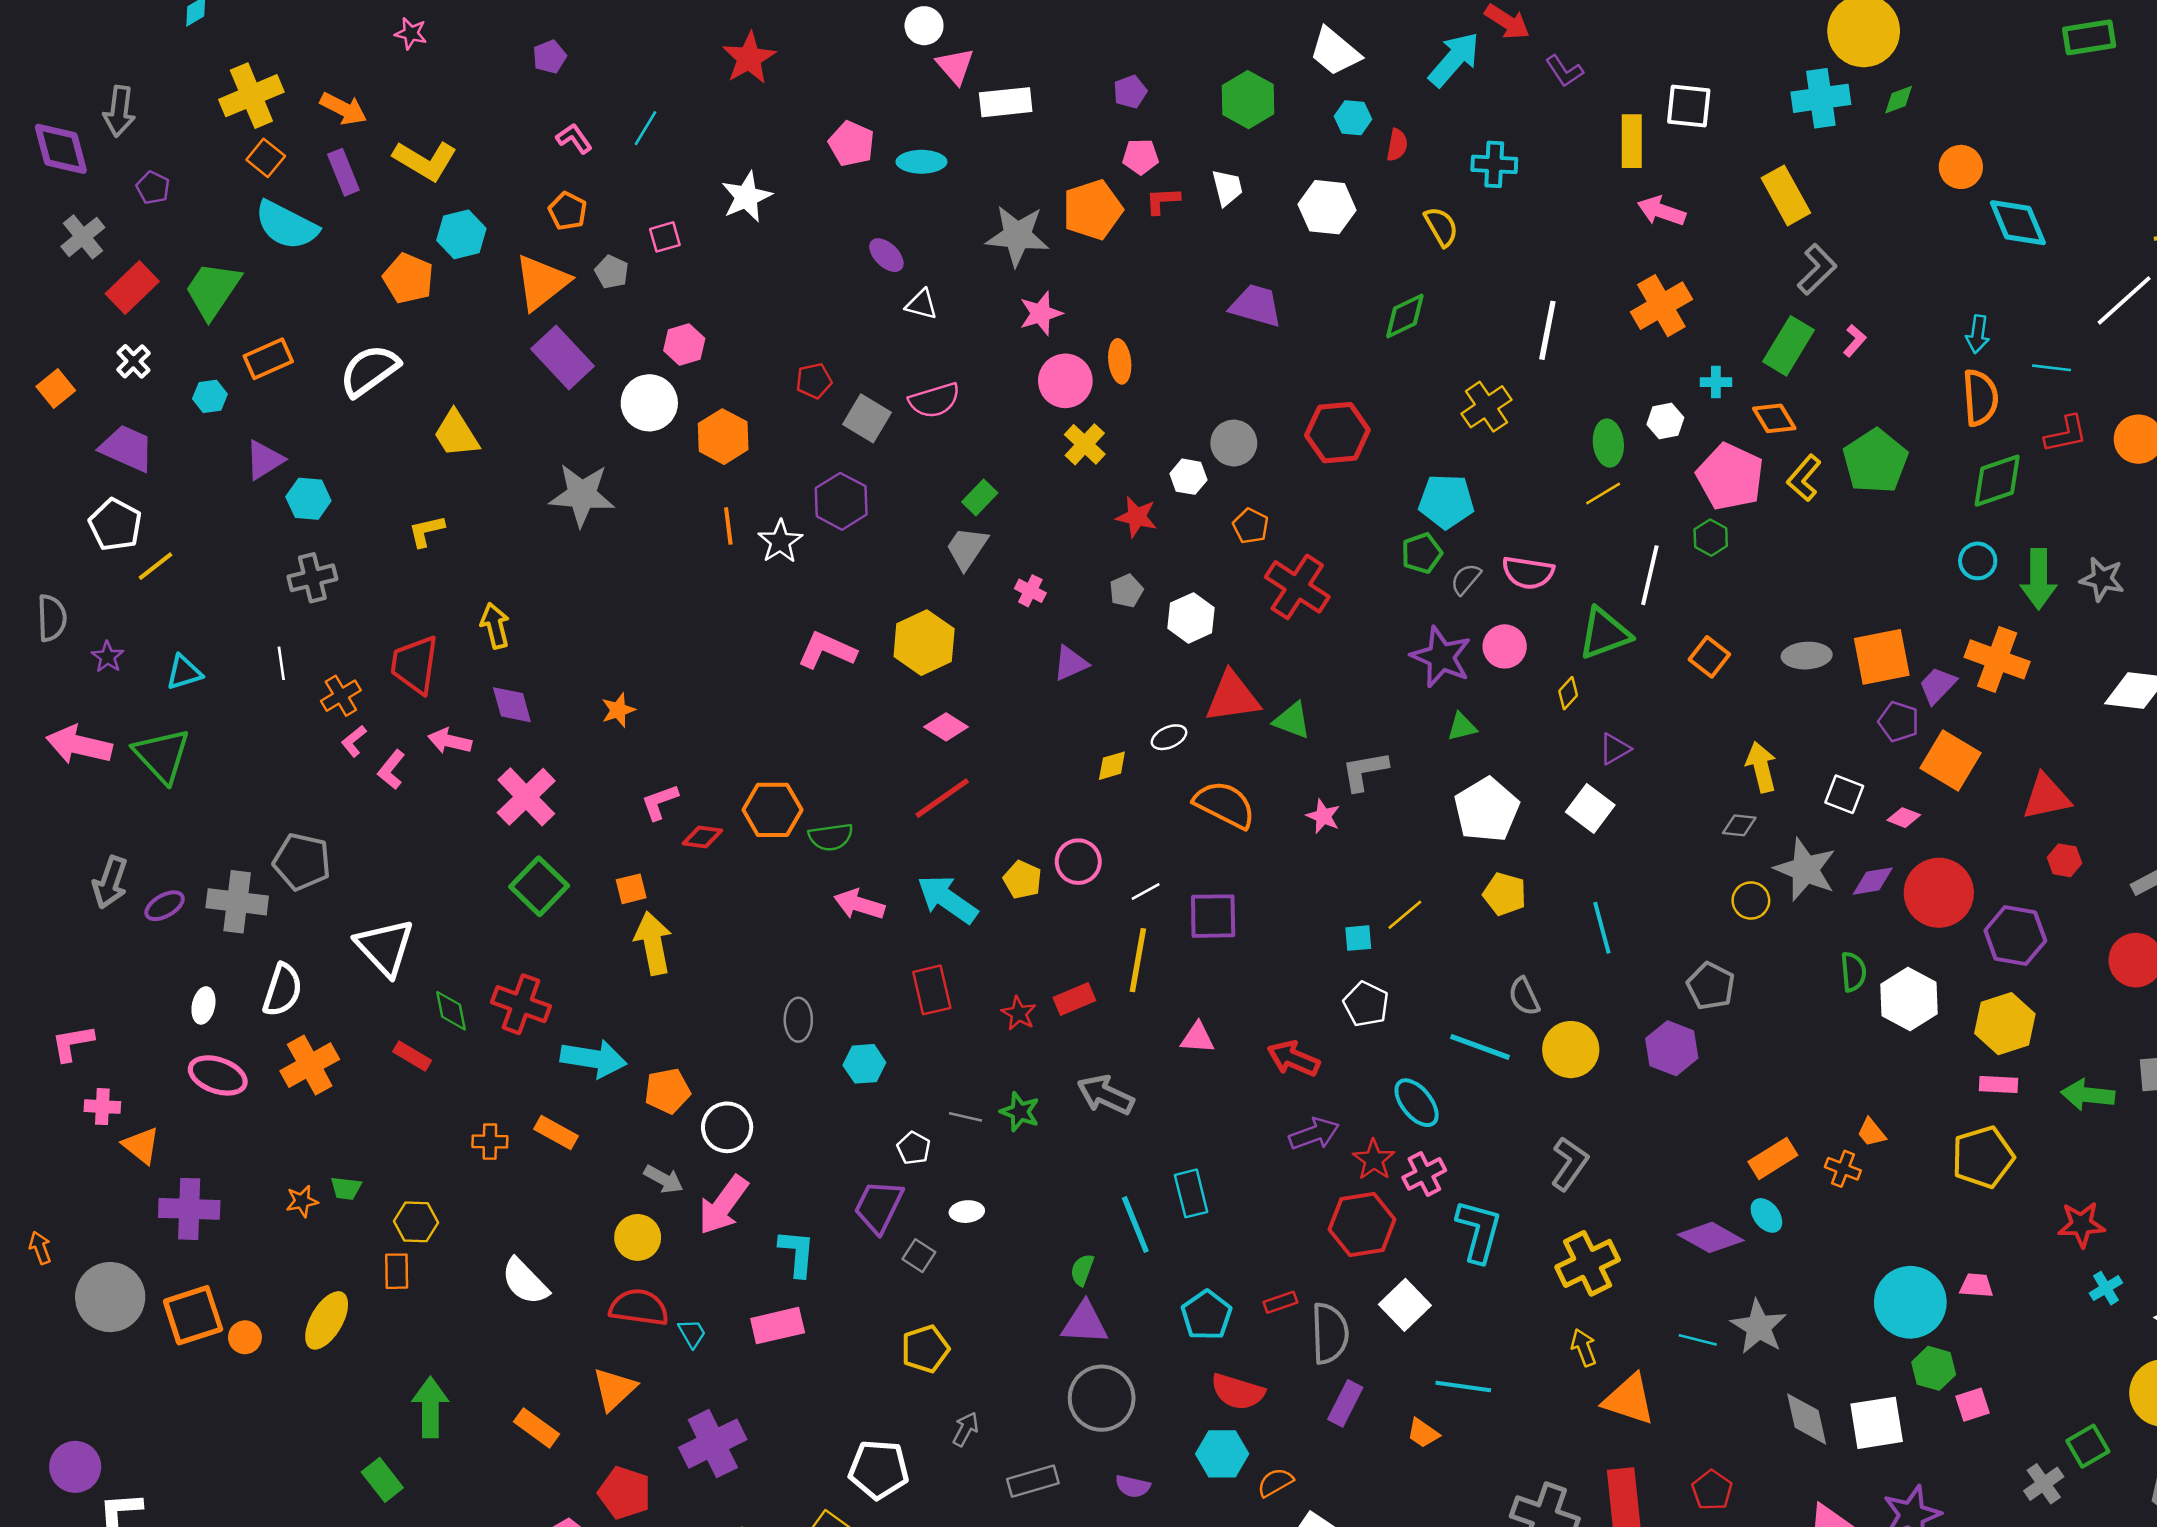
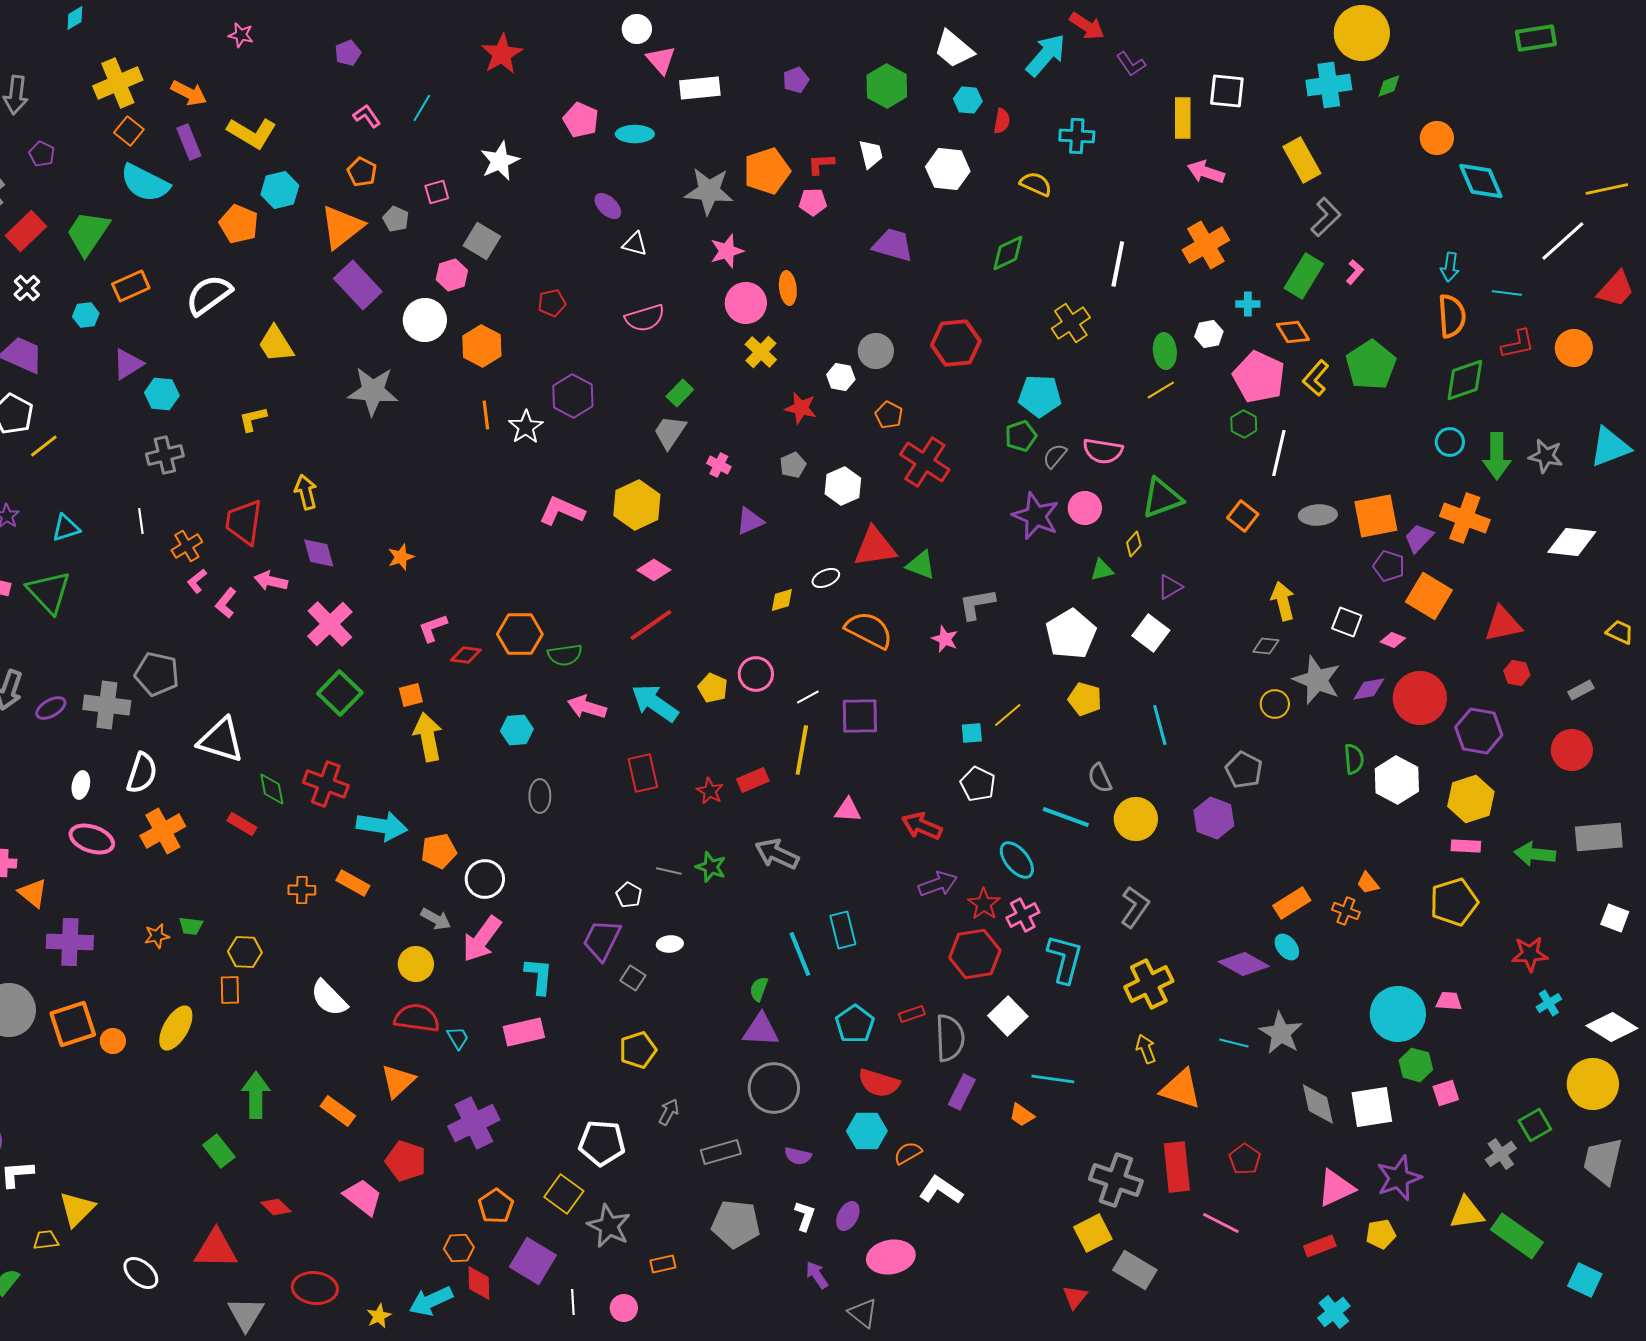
pink pentagon: (1140, 157) -> (813, 202), moved
yellow semicircle: (1441, 227) -> (1036, 184), turned -36
gray square: (867, 418) -> (482, 241), moved
white line: (1650, 575) -> (1279, 453), moved
green triangle: (1462, 727) -> (1102, 570), moved
white triangle: (385, 947) -> (221, 740), turned -30
cyan hexagon: (864, 1064) -> (517, 730), moved

